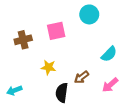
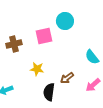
cyan circle: (89, 14) -> (65, 21), moved
cyan semicircle: (109, 54) -> (92, 57), turned 98

